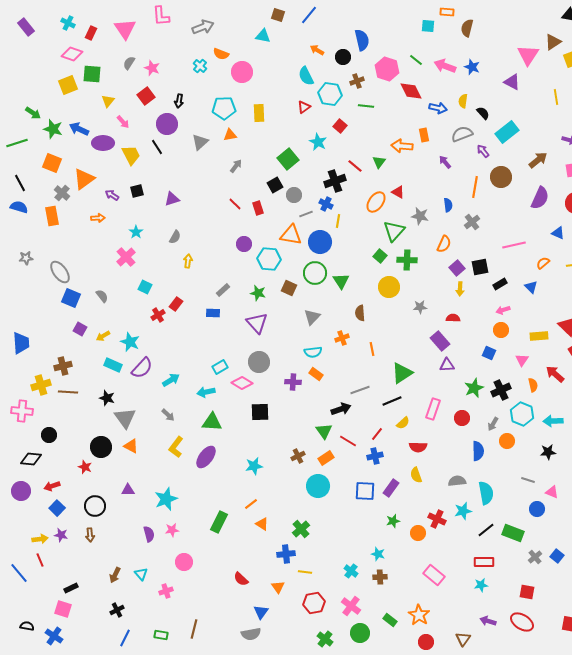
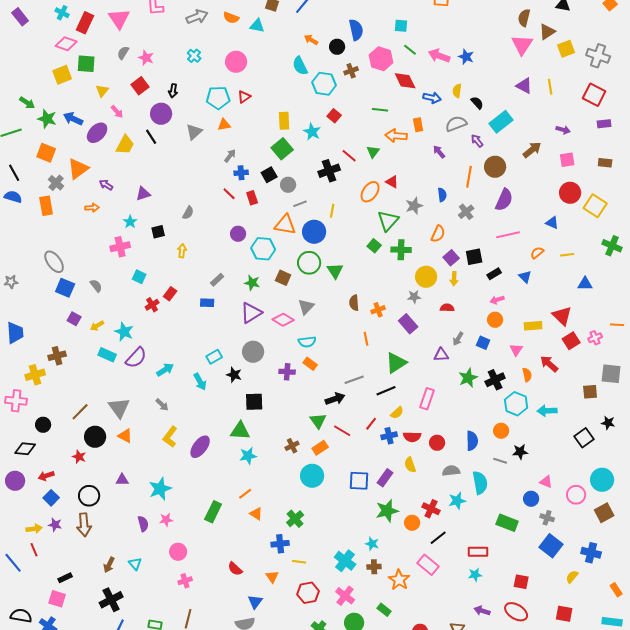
cyan square: (428, 26) -> (401, 26), moved
brown semicircle: (467, 28) -> (524, 18), moved
red rectangle: (91, 33) -> (85, 23), size x1.5
orange semicircle: (221, 54) -> (231, 18), moved
purple triangle: (512, 82) -> (524, 86), moved
green line: (366, 106) -> (380, 110), moved
red triangle: (304, 107) -> (244, 97), moved
yellow rectangle: (259, 113) -> (284, 121), moved
purple ellipse: (103, 143) -> (97, 133), turned -45
yellow trapezoid: (131, 155) -> (125, 145), turned 55
black square: (137, 191) -> (158, 232), moved
purple semicircle: (540, 198) -> (504, 200), moved
purple triangle: (172, 199) -> (143, 194), moved
blue cross: (326, 204) -> (241, 173), moved, turned -32
gray star: (420, 216) -> (414, 206), turned -30
gray semicircle: (175, 237) -> (188, 213), moved
pink cross: (126, 257) -> (120, 247), turned 30
gray star: (26, 258) -> (11, 282), moved
yellow circle: (389, 287) -> (426, 277), moved
purple triangle: (257, 323) -> (251, 313), turned 40
orange cross: (342, 338) -> (378, 310), moved
purple rectangle: (440, 341) -> (408, 324), moved
pink diamond: (242, 383) -> (283, 320), moved
brown line: (68, 392) -> (80, 412), moved, turned -48
cyan arrow: (206, 392) -> (200, 382), turned -108
black star: (107, 398) -> (234, 375), moved
red circle: (462, 418) -> (437, 443), moved
green triangle: (212, 422) -> (240, 431), moved
gray arrow: (493, 424) -> (458, 339), moved
black star: (548, 452) -> (520, 452), moved
blue cross: (375, 456) -> (389, 436), moved
gray line: (528, 480) -> (500, 461), moved
green star: (393, 521) -> (387, 511), size x1.6
black line: (486, 530) -> (438, 538), moved
brown arrow: (90, 535) -> (84, 525), size x1.6
blue square: (557, 556) -> (551, 546), size x1.6
gray cross: (535, 557) -> (547, 518), moved, turned -32
cyan cross: (351, 571) -> (345, 561), size x1.5
pink cross: (166, 591) -> (185, 581), moved
black cross: (117, 610) -> (111, 600), size x1.6
orange star: (419, 615) -> (399, 580), moved
black semicircle: (27, 626) -> (21, 616), size x1.5

